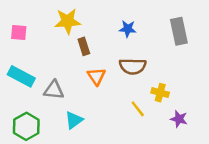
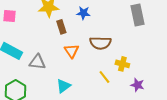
blue star: (128, 29) -> (83, 13), moved
cyan triangle: (74, 120) -> (63, 86), moved

